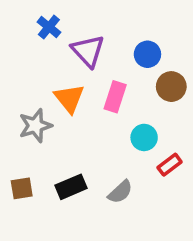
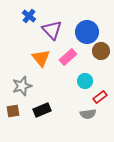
blue circle: (147, 54) -> (87, 32), size x1.5
pink rectangle: (115, 97) -> (68, 57), turned 30
gray star: (35, 126) -> (22, 86), moved
gray semicircle: (120, 192) -> (88, 114), moved, turned 35

